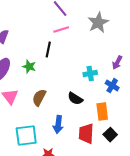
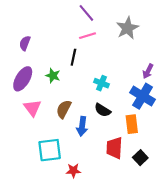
cyan cross: (90, 74) -> (101, 83), moved, turned 32
blue cross: (112, 86) -> (143, 96), size x1.6
blue arrow: (58, 125) -> (82, 126), moved
black square: (110, 135) -> (140, 158), moved

